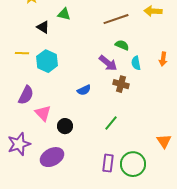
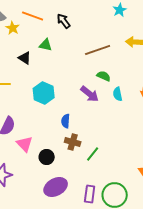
cyan hexagon: (47, 61) -> (44, 93), moved
brown cross: (121, 84) -> (73, 142), moved
blue semicircle: (84, 90) -> (66, 121), turned 120
purple ellipse: (52, 157) -> (56, 187), moved

